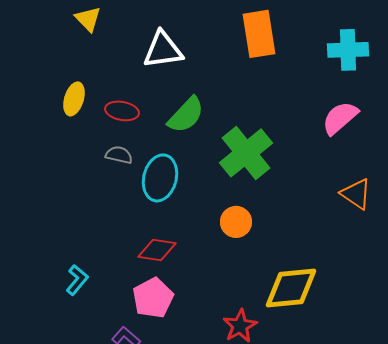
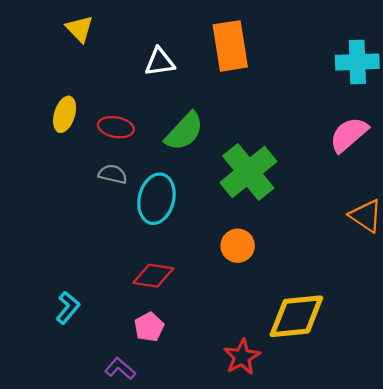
orange rectangle: (259, 34) -> (230, 46), moved
white triangle: (163, 50) -> (160, 62), size x0.7
pink pentagon: (153, 298) -> (149, 327), size x0.7

